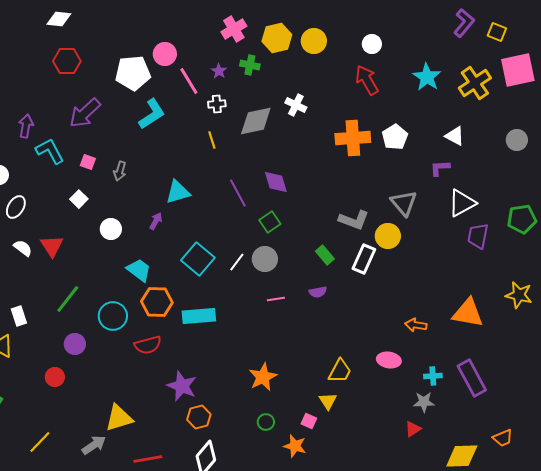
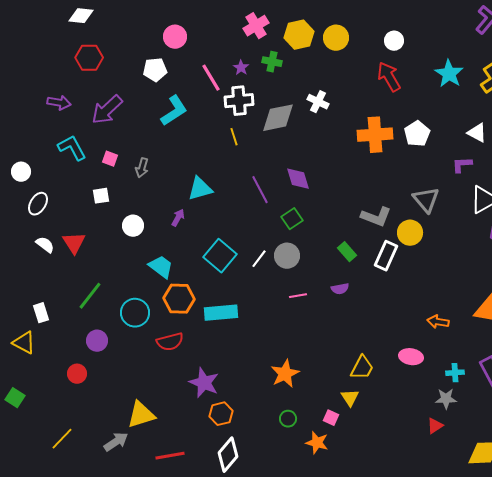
pink circle: (165, 54) -> (175, 37), moved
white pentagon: (133, 73) -> (155, 70), size x0.7
white cross: (217, 104) -> (239, 101), size x1.6
purple arrow: (26, 126) -> (59, 103), moved, turned 90
white square: (79, 199) -> (101, 196), turned 36

